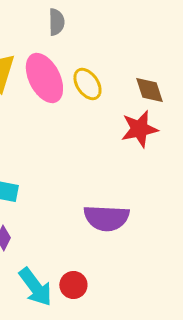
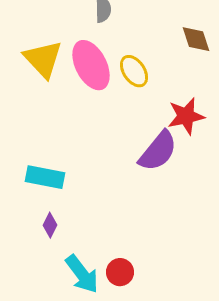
brown diamond: (149, 90) -> (196, 39), moved
purple semicircle: (106, 218) -> (158, 151), moved, turned -54

